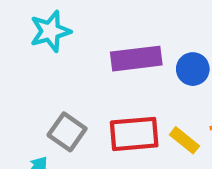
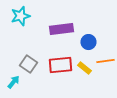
blue circle: (193, 69) -> (88, 42), moved

